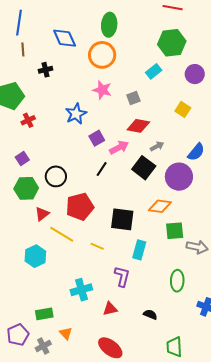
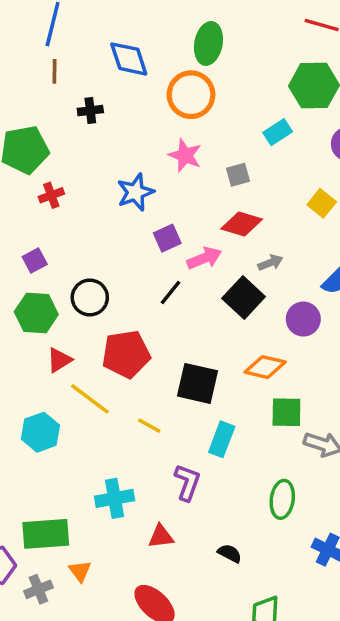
purple circle: (179, 177) -> (303, 319), size x0.7
green rectangle: (44, 314) -> (46, 534), size x1.5

